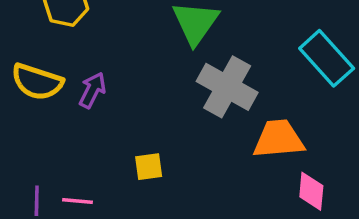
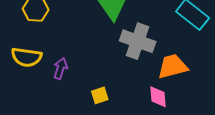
purple arrow: (92, 90) -> (60, 68), moved
pink diamond: (311, 191) -> (158, 97), moved

